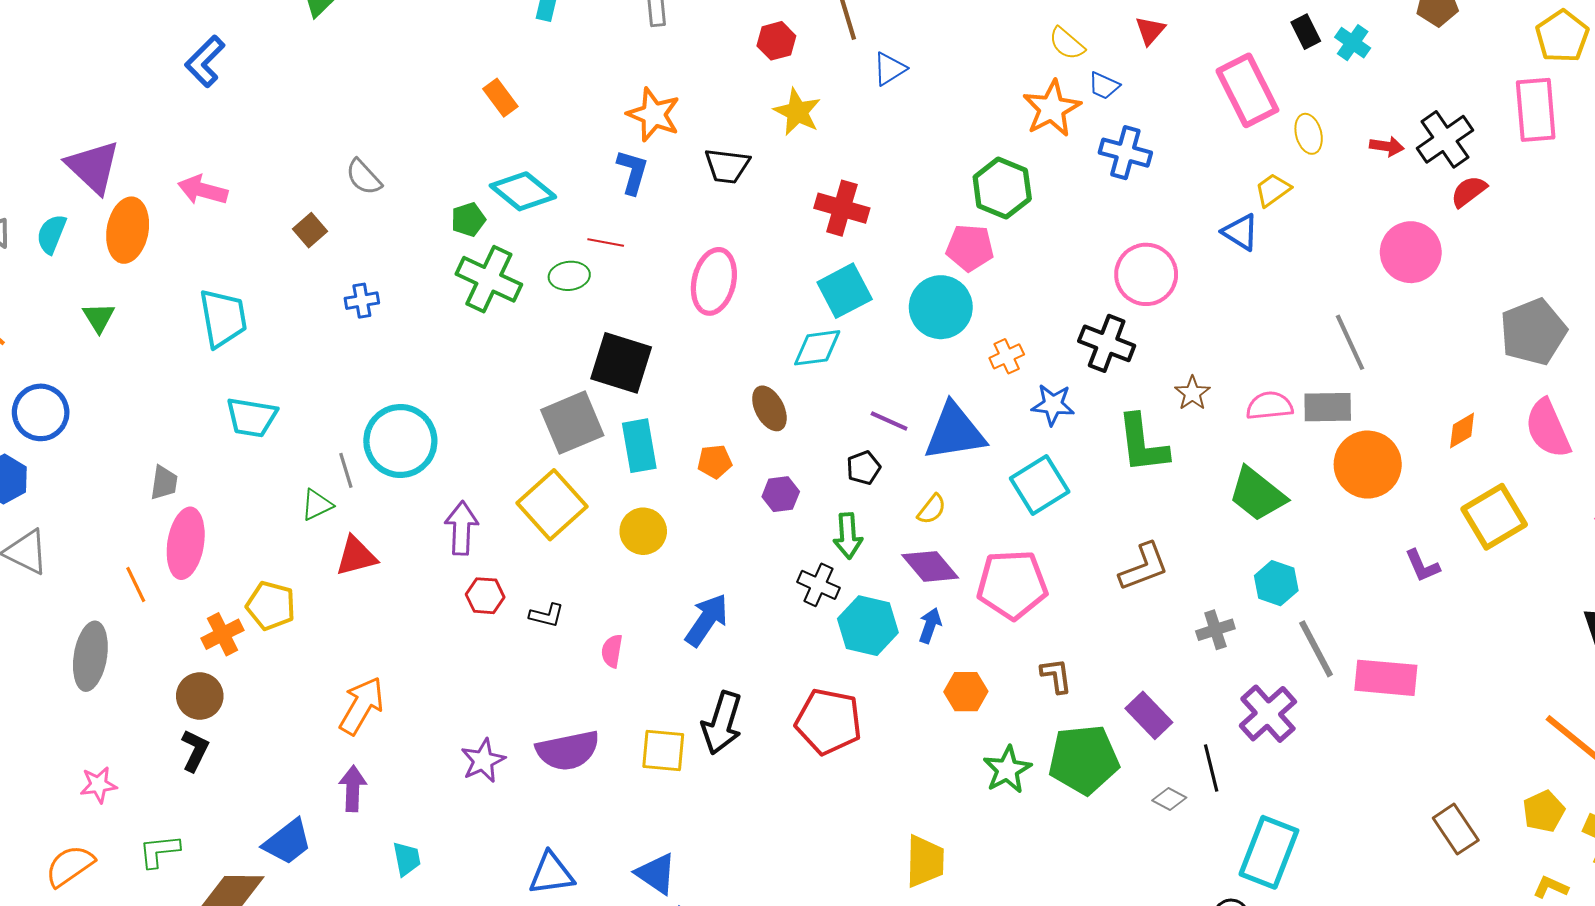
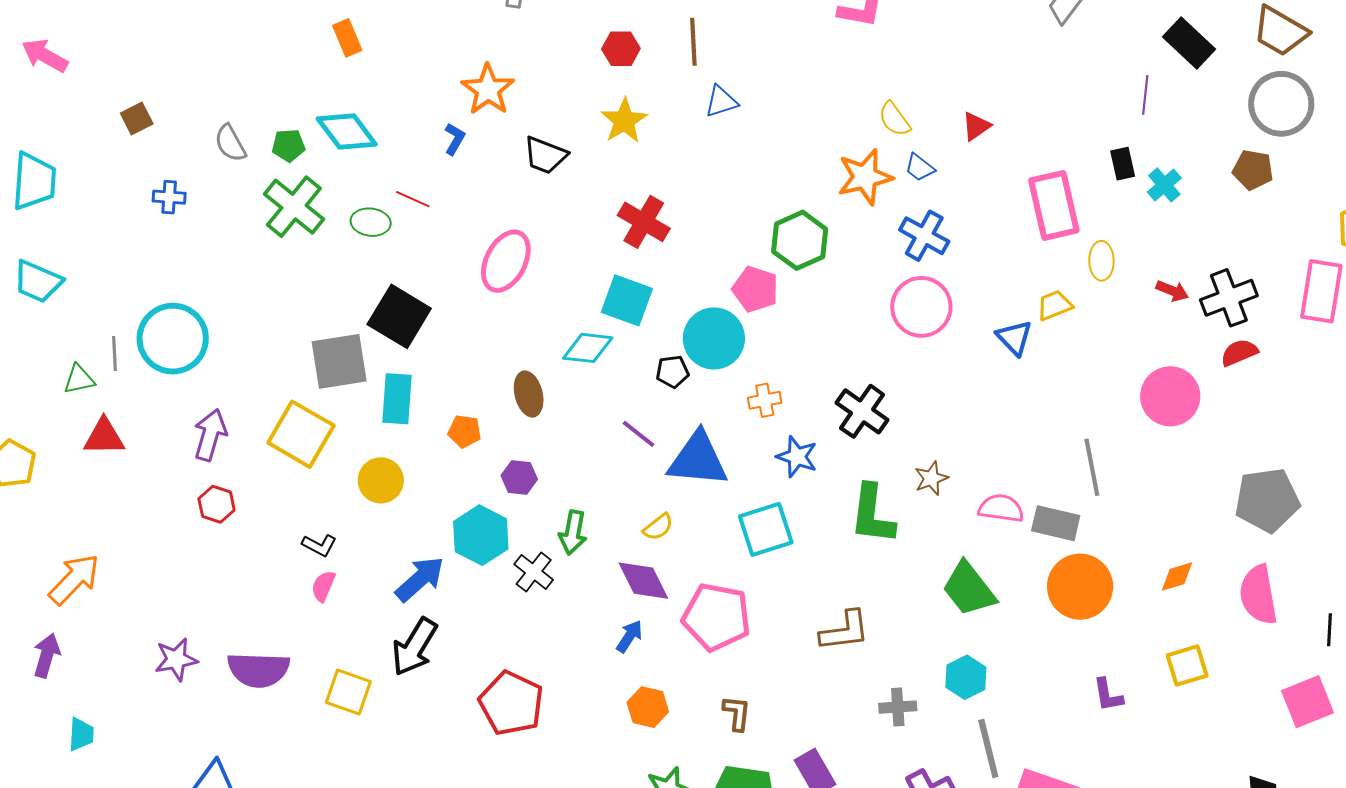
blue L-shape: (632, 172) -> (455, 139), size x0.7
gray semicircle: (364, 177) -> (230, 143), moved
pink circle: (1146, 274) -> (921, 307), moved
cyan square: (845, 291) -> (627, 300), turned 34
black pentagon: (864, 468) -> (672, 372), moved
yellow square: (552, 505) -> (301, 434), turned -32
yellow square: (1494, 517) -> (1187, 665), size x0.7
black L-shape: (547, 615) -> (319, 545), moved
cyan hexagon: (868, 626) -> (481, 535), moved
black arrow: (722, 723) -> (414, 647), moved

